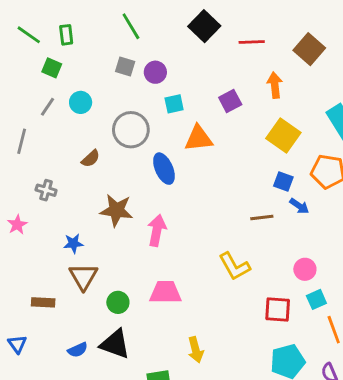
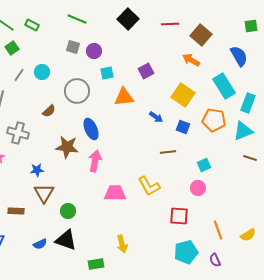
green line: (131, 26) -> (77, 19), turned -36
green rectangle: (66, 35) -> (32, 25), turned -56
red line: (252, 42) -> (170, 24), moved
green square: (52, 68) -> (12, 48), moved, turned 32
orange arrow: (275, 85) -> (191, 60), moved, turned -54
blue ellipse: (164, 169) -> (91, 129), moved
gray cross: (46, 190) -> (18, 133), size x1.5
blue arrow: (299, 206) -> (156, 117), moved
pink trapezoid: (165, 292) -> (115, 193), moved
cyan square: (316, 299) -> (204, 165), moved

